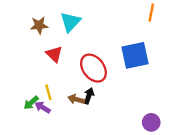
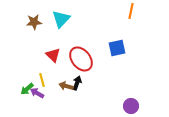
red triangle: (54, 54) -> (53, 55), moved
blue square: (135, 55) -> (117, 48), size x0.7

